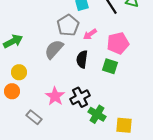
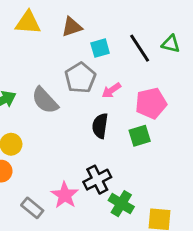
gray semicircle: (54, 49) -> (45, 100), moved, turned -85
green square: (110, 66) -> (140, 136), turned -35
pink star: (55, 96) -> (65, 195), moved

